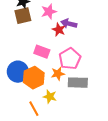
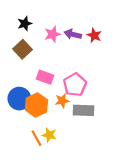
brown square: (23, 16) -> (22, 49), moved, turned -30
purple arrow: (69, 24) -> (73, 34), moved
red star: (59, 30) -> (94, 35), moved
yellow star: (50, 97) -> (49, 135), moved

